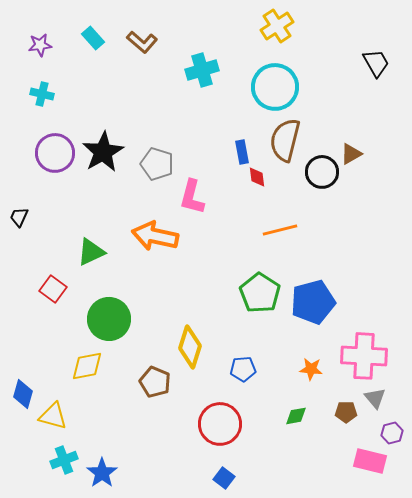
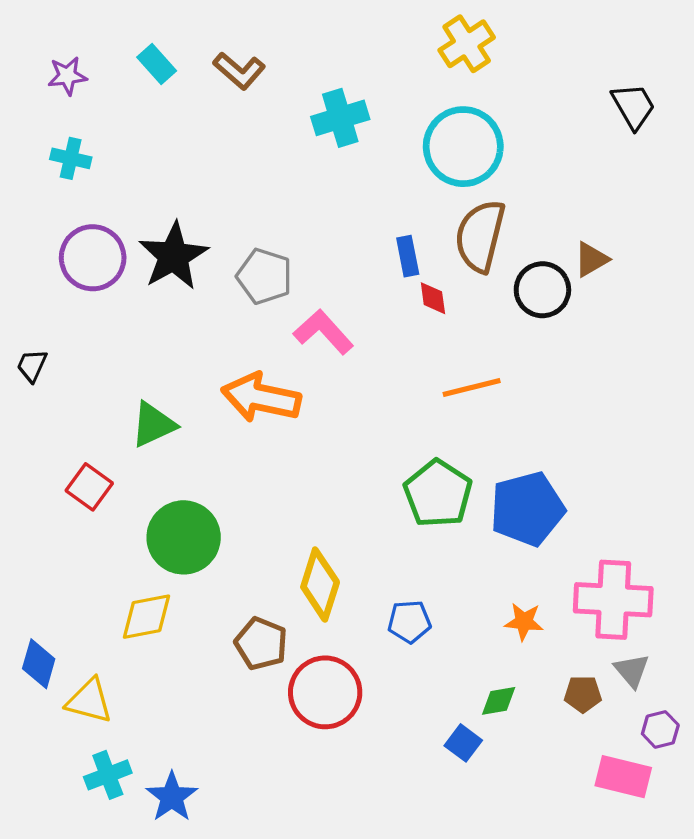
pink L-shape: (192, 197) -> (323, 332), turned 123
red circle: (220, 424) -> (325, 692), moved
blue square: (224, 478) -> (463, 743), moved

